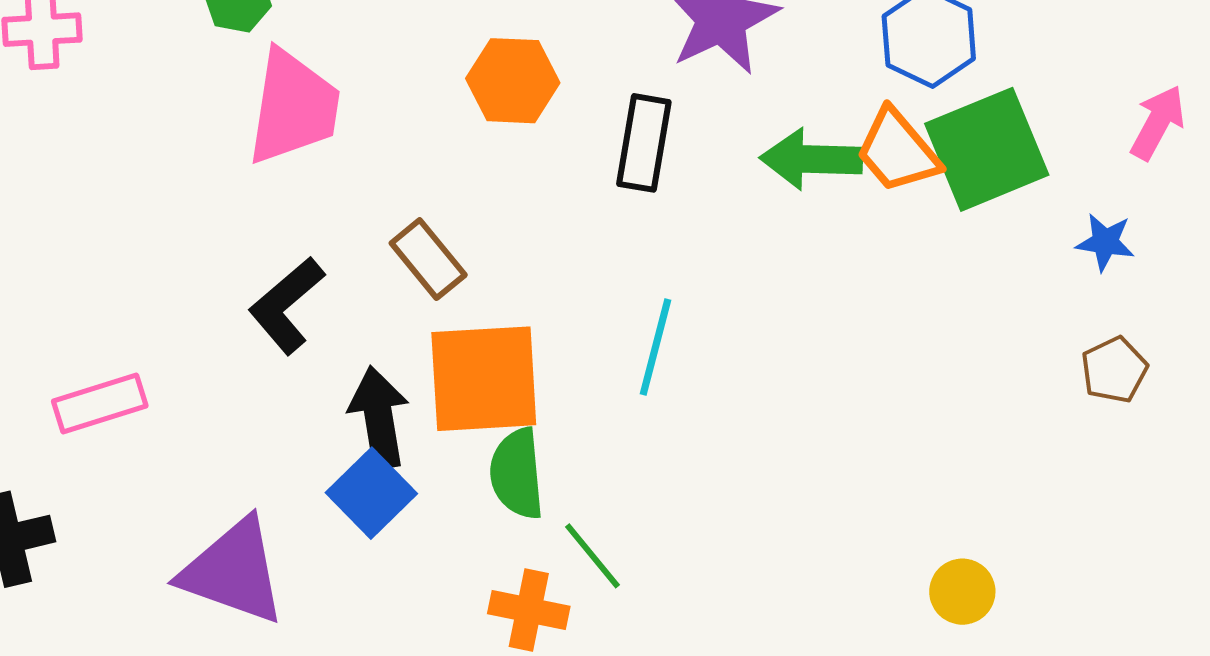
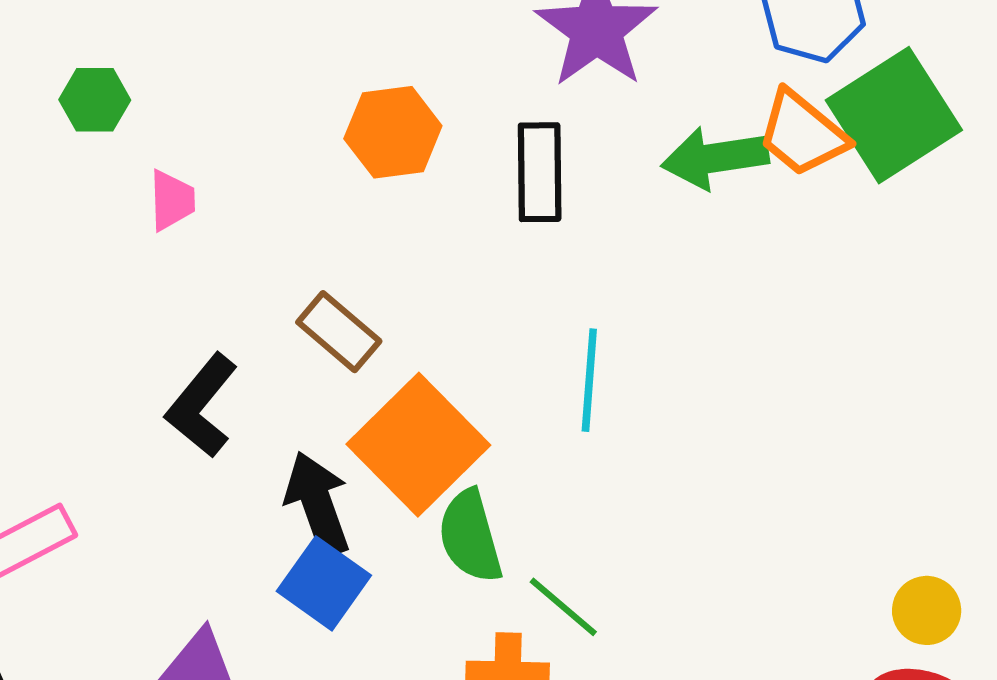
pink trapezoid: (293, 107) -> (172, 200), size x0.5
orange square: (484, 379) -> (418, 445), turned -31
yellow circle: (962, 592) -> (927, 610), moved

